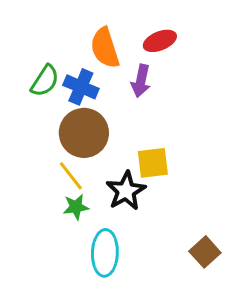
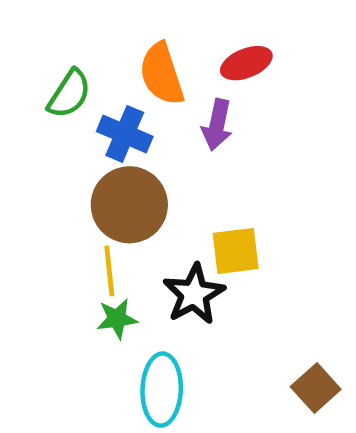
green semicircle: (45, 81) -> (69, 94), moved
yellow line: (71, 176) -> (109, 271), turned 32

